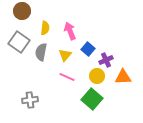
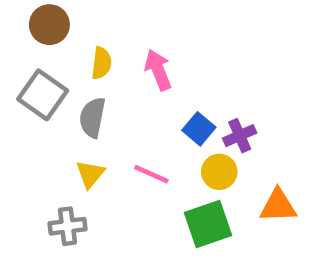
blue square: (88, 49) -> (199, 129), moved
yellow triangle: (65, 55) -> (90, 174), moved
orange triangle: (123, 77) -> (278, 206), moved
green square: (92, 99) -> (208, 224), turned 30

